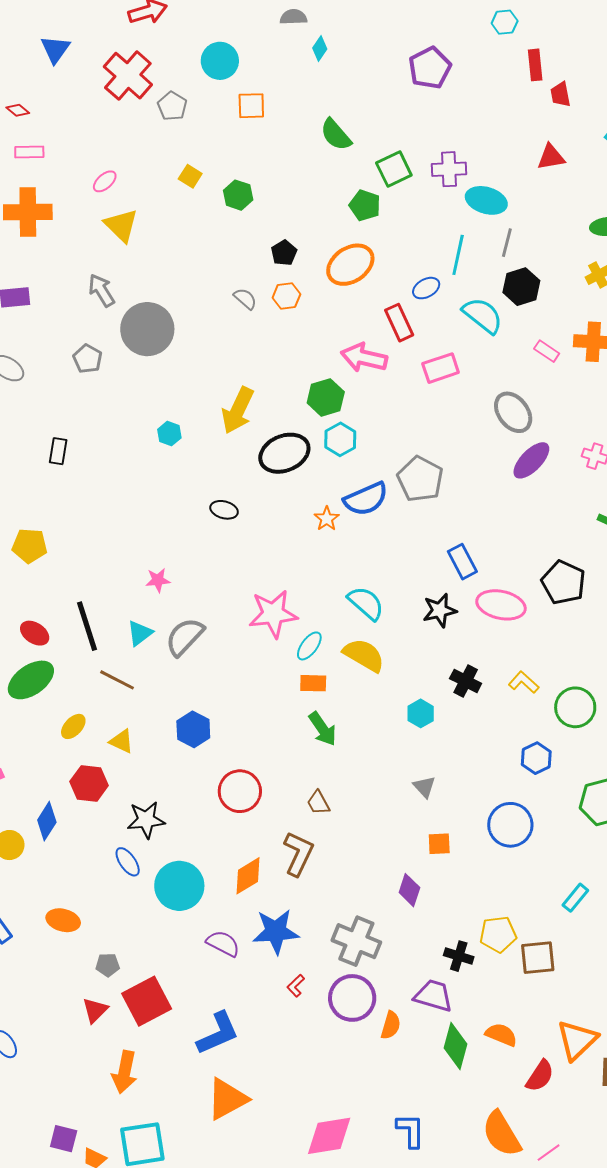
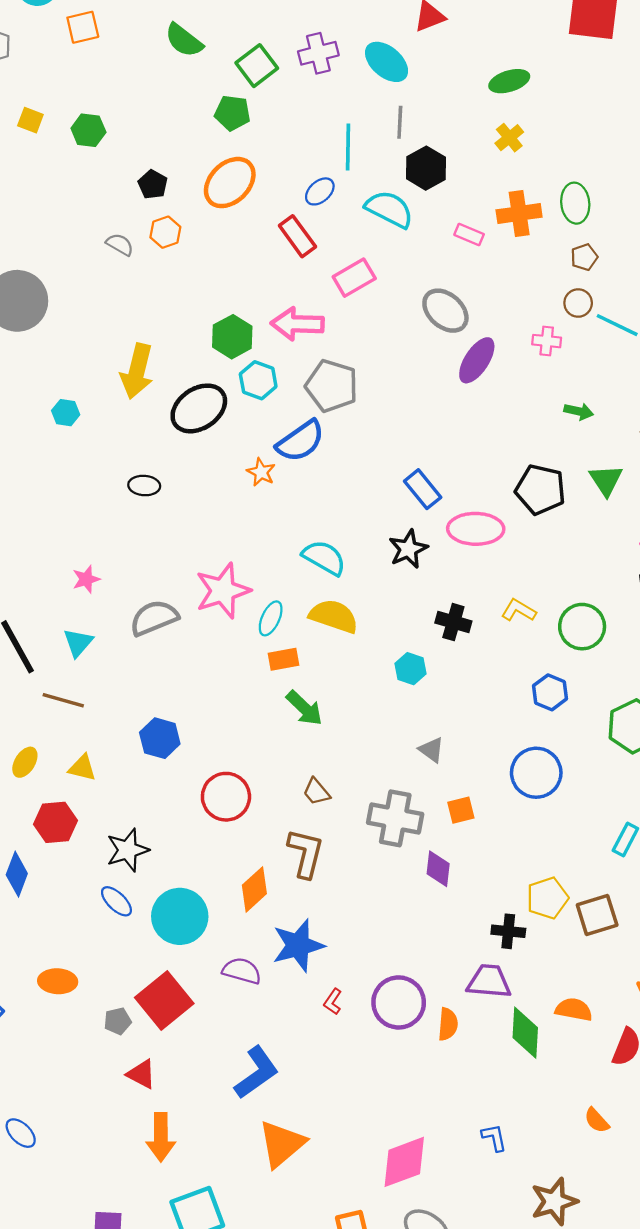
cyan ellipse: (486, 200) -> (387, 62), moved, turned 36
pink arrow: (364, 358) -> (297, 324), moved
gray pentagon: (420, 479) -> (332, 386), moved
gray semicircle: (185, 637) -> (154, 618), moved, turned 36
gray cross: (356, 941) -> (395, 818), moved
red square: (147, 1001) -> (164, 1000), moved
red triangle: (95, 1010) -> (141, 1074), moved, turned -36
blue L-shape: (411, 1131) -> (494, 1137), size x0.7
orange semicircle: (502, 1134) -> (597, 1120), size x0.5

